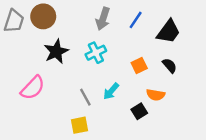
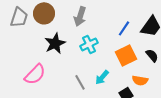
gray arrow: (103, 19) -> (80, 16), moved
blue line: (136, 20) -> (124, 28), moved
orange square: (139, 66) -> (126, 55), size x1.5

